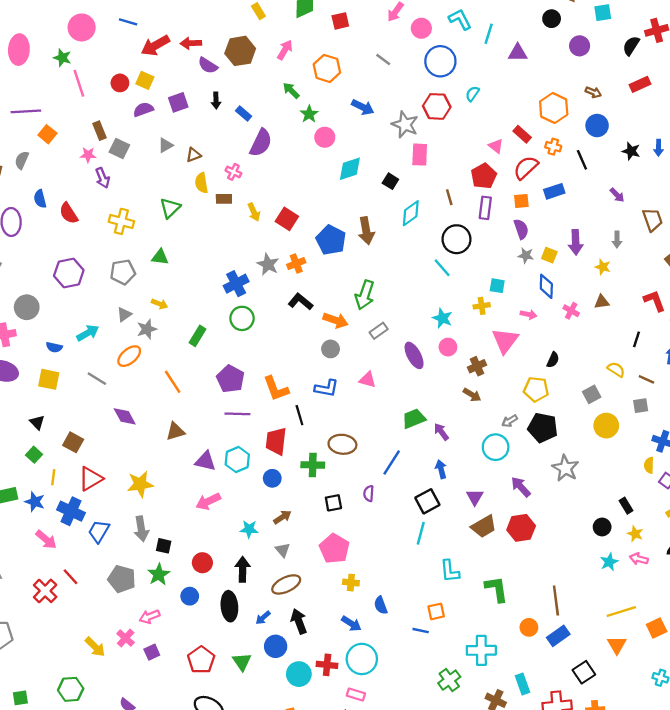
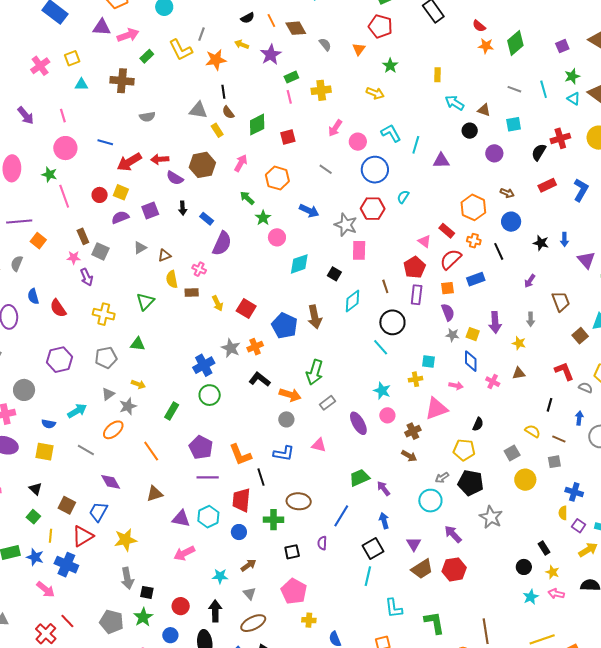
purple arrow: (617, 195) -> (530, 281), turned 80
pink triangle: (505, 341) -> (436, 409), turned 35
blue trapezoid: (99, 531) -> (98, 512), moved

